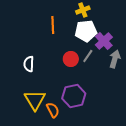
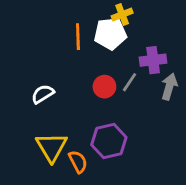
white pentagon: (86, 31) -> (110, 34), moved
purple cross: (104, 41) -> (153, 60), turned 36
white semicircle: (29, 64) -> (43, 94), turned 56

